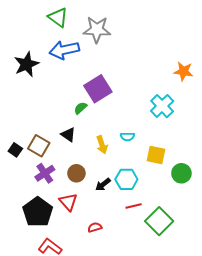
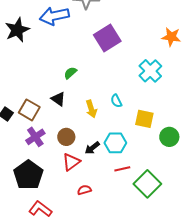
purple square: (98, 89) -> (107, 38), moved
cyan semicircle: (127, 137) -> (116, 101), turned 64
red triangle: (68, 202) -> (71, 162), moved, turned 36

